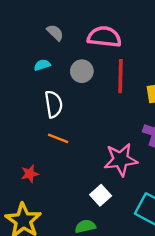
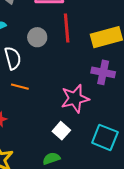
gray circle: (82, 71) -> (37, 37), moved

